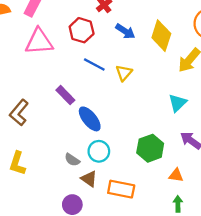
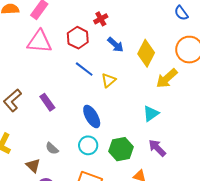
purple rectangle: (65, 95) -> (47, 102), moved
blue ellipse: (90, 119) -> (92, 116), moved
cyan circle: (99, 151) -> (88, 145), moved
brown triangle: (89, 179) -> (33, 165), moved

